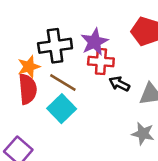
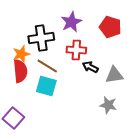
purple star: (94, 42) -> (71, 22), moved
cyan square: (62, 109) -> (46, 86), turned -30

